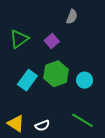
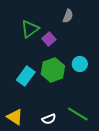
green triangle: (19, 39) -> (30, 29), moved
cyan circle: (85, 80) -> (80, 64), moved
white semicircle: (42, 126) -> (49, 119), moved

